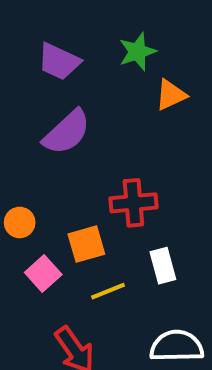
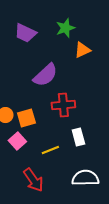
purple semicircle: (67, 132) -> (45, 75), moved
orange square: (86, 244) -> (26, 118), moved

